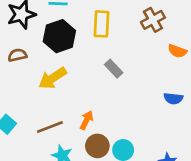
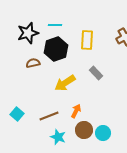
brown semicircle: (17, 55) -> (33, 63), moved
yellow arrow: (53, 78) -> (65, 83), moved

